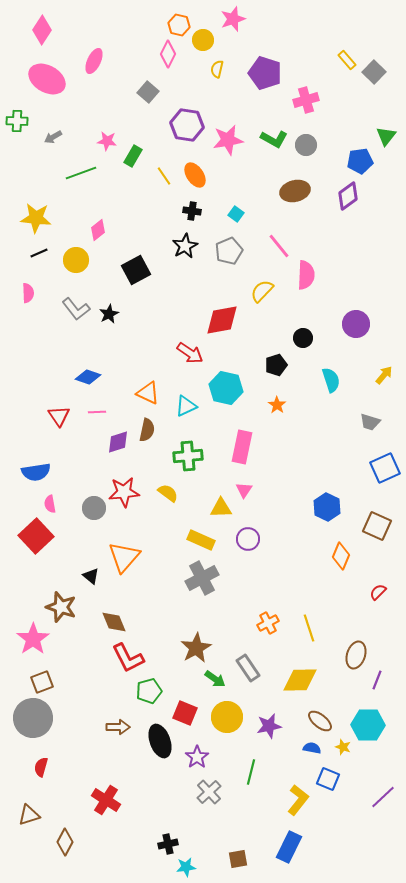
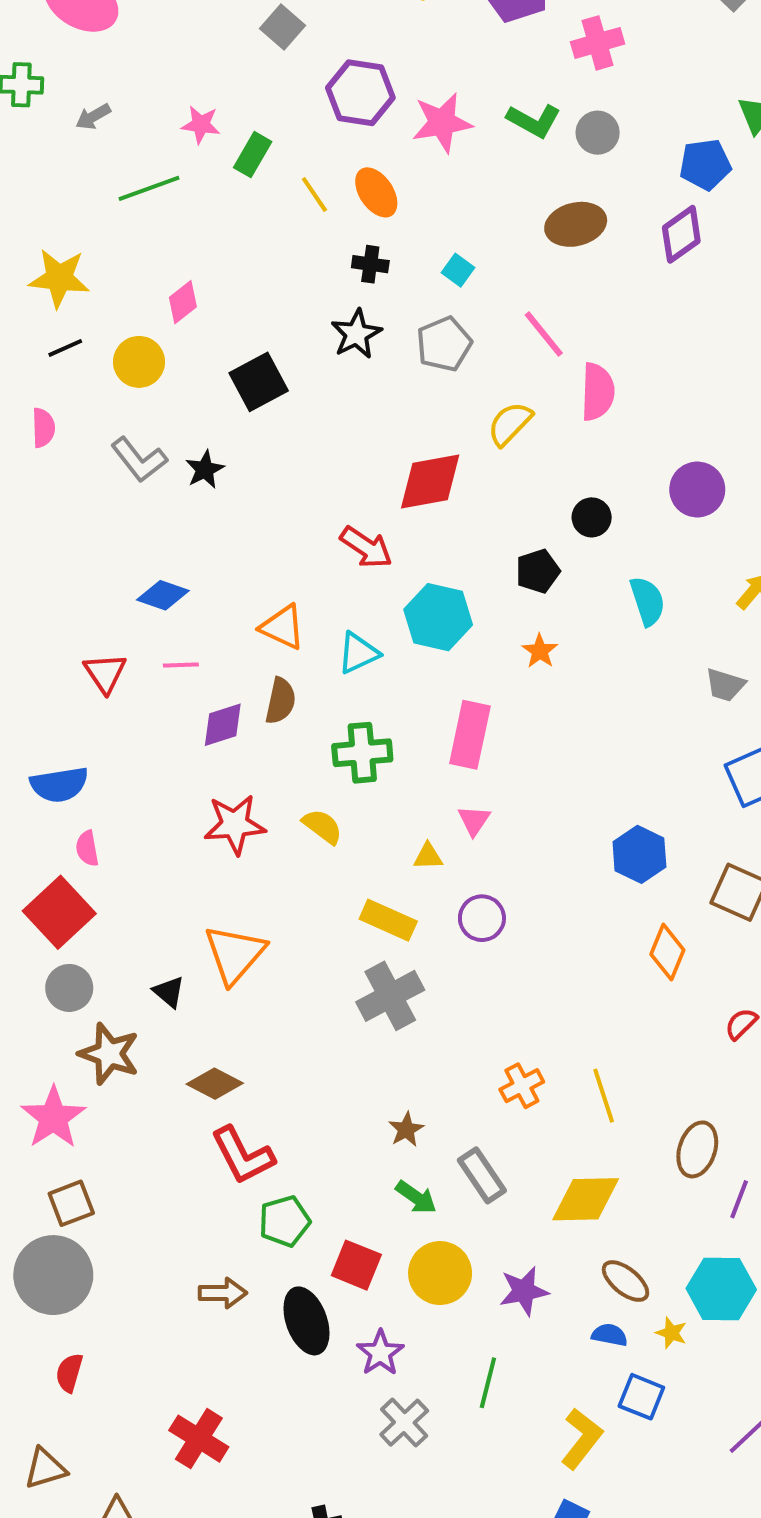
gray circle: (94, 508) -> (69, 988), moved
yellow triangle: (221, 508) -> (428, 856), size x0.7
brown diamond: (114, 622) -> (215, 1084), turned -40
brown star: (196, 648) -> (406, 1130), moved, size x0.6

